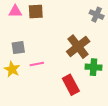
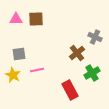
gray cross: (97, 15) -> (95, 37), moved
brown cross: (78, 47) -> (77, 53), size x0.7
green cross: (94, 67) -> (92, 73), turned -35

